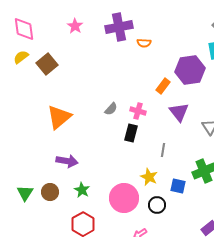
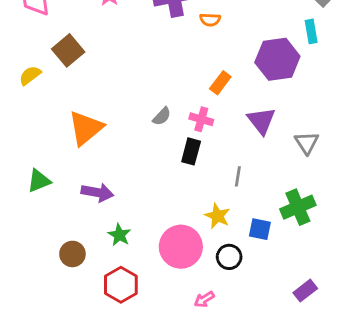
yellow semicircle: (21, 57) -> (30, 75), moved
orange rectangle: (163, 86) -> (220, 83), moved
brown circle: (50, 192) -> (72, 254), moved
green triangle: (25, 193) -> (39, 181), moved, turned 36

